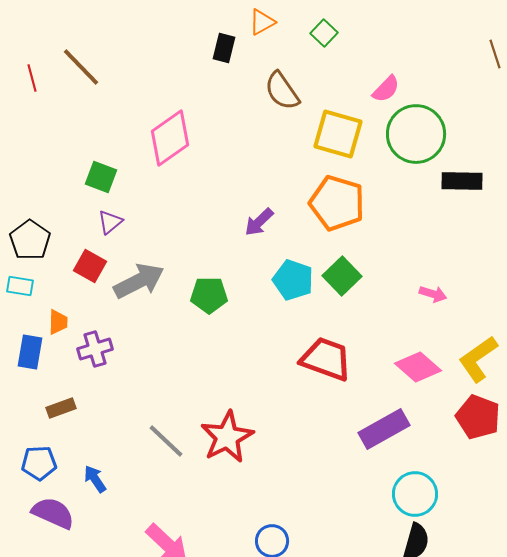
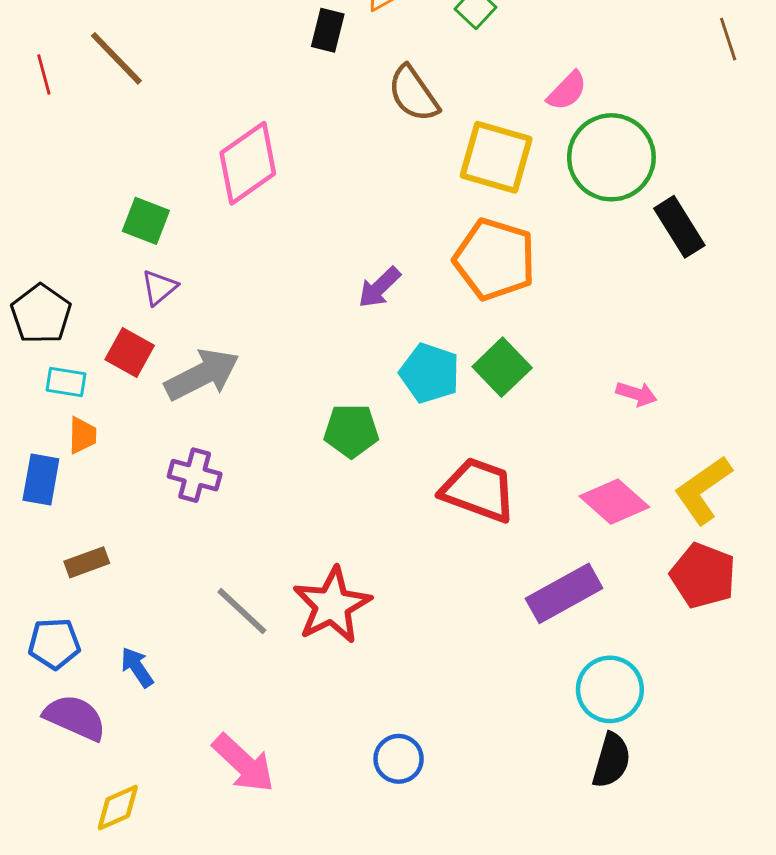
black rectangle: (462, 181) -> (679, 227), turned 57
cyan rectangle: (20, 286) -> (66, 382), moved
green pentagon: (209, 295) -> (351, 431), moved
purple cross: (95, 349) -> (195, 475), moved, turned 32

